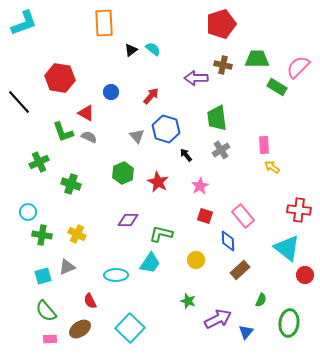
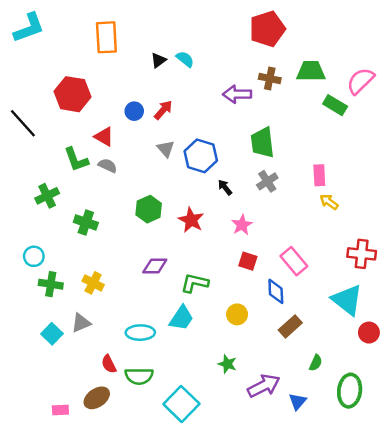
orange rectangle: (104, 23) -> (106, 37), moved
red arrow: (151, 96) -> (163, 110), moved
gray triangle: (137, 136) -> (166, 149), moved
cyan square: (43, 276) -> (52, 334), turned -30
green semicircle: (46, 311) -> (139, 376), moved, turned -50
cyan square: (130, 328) -> (181, 404), moved

